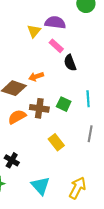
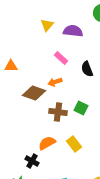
yellow triangle: (34, 31) -> (47, 25), moved
pink rectangle: (56, 46) -> (61, 58), moved
orange semicircle: (17, 117) -> (47, 143), moved

